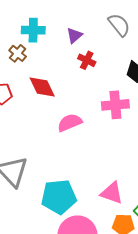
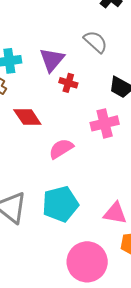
purple triangle: (74, 36) -> (52, 60), size x1.5
cyan pentagon: (59, 197) -> (60, 204), moved

